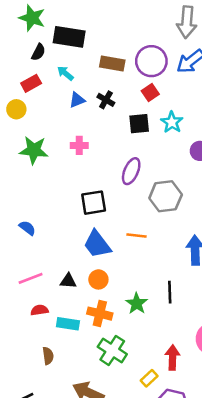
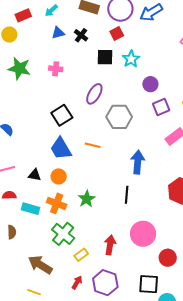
cyan arrow: (65, 73) -> (51, 11), turned -88
black square: (94, 203) -> (62, 115), turned -30
black line: (170, 292) -> (127, 195), moved
yellow rectangle: (149, 378) -> (81, 255), moved

